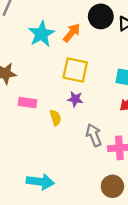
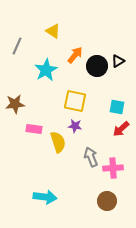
black circle: (101, 16) -> (97, 66), moved
orange arrow: (72, 33) -> (75, 55), moved
yellow semicircle: (55, 118) -> (58, 142), size x1.5

